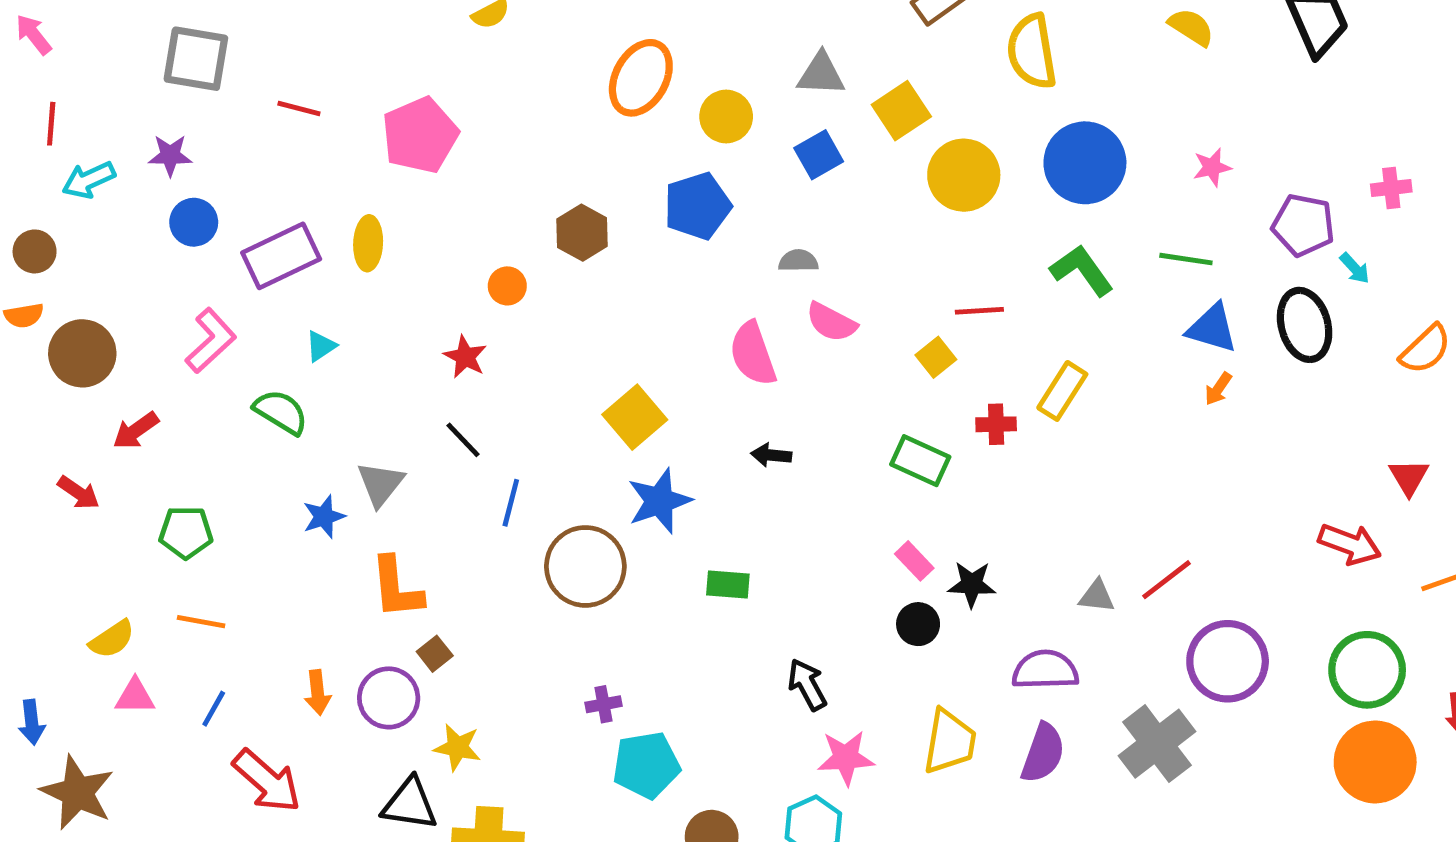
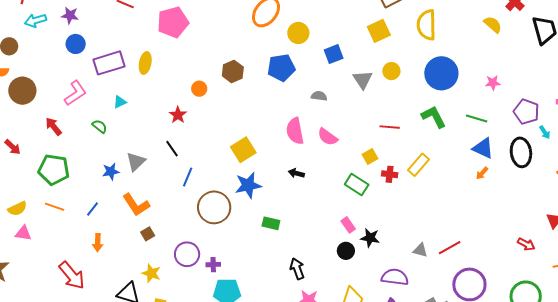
gray triangle: (821, 74) -> (363, 80), moved, turned 45
yellow square: (901, 111) -> (379, 31), moved
yellow circle: (964, 175) -> (391, 71), size x0.6
pink semicircle: (831, 322) -> (328, 137), moved
yellow square: (936, 357) -> (370, 157), moved
green semicircle: (281, 412) -> (100, 126), size x0.7
red arrow: (136, 431) -> (53, 126), moved, turned 78
green pentagon: (186, 532) -> (54, 170), size x1.4
red arrow: (1350, 544) -> (526, 244), size x0.7
orange L-shape: (397, 588) -> (136, 205), turned -36
purple circle: (389, 698) -> (187, 254), moved
blue line: (214, 709) -> (93, 209), moved

